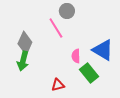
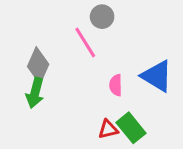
green rectangle: (89, 73) -> (131, 128), moved
red triangle: (58, 85) -> (108, 129), moved

